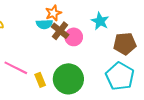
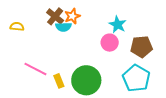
brown cross: (60, 31) -> (55, 16), moved
pink circle: (74, 37) -> (110, 43), moved

